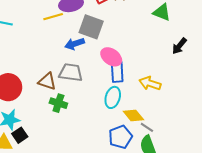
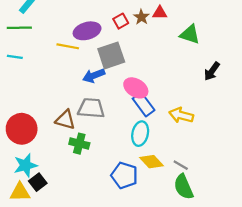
yellow line: (53, 17) -> (68, 46), turned 30
gray square: (91, 27) -> (111, 55), turned -35
blue rectangle: (117, 72) -> (144, 104), turned -30
yellow diamond: (133, 115) -> (152, 162), moved
blue pentagon: (120, 137) -> (124, 175), moved, turned -30

